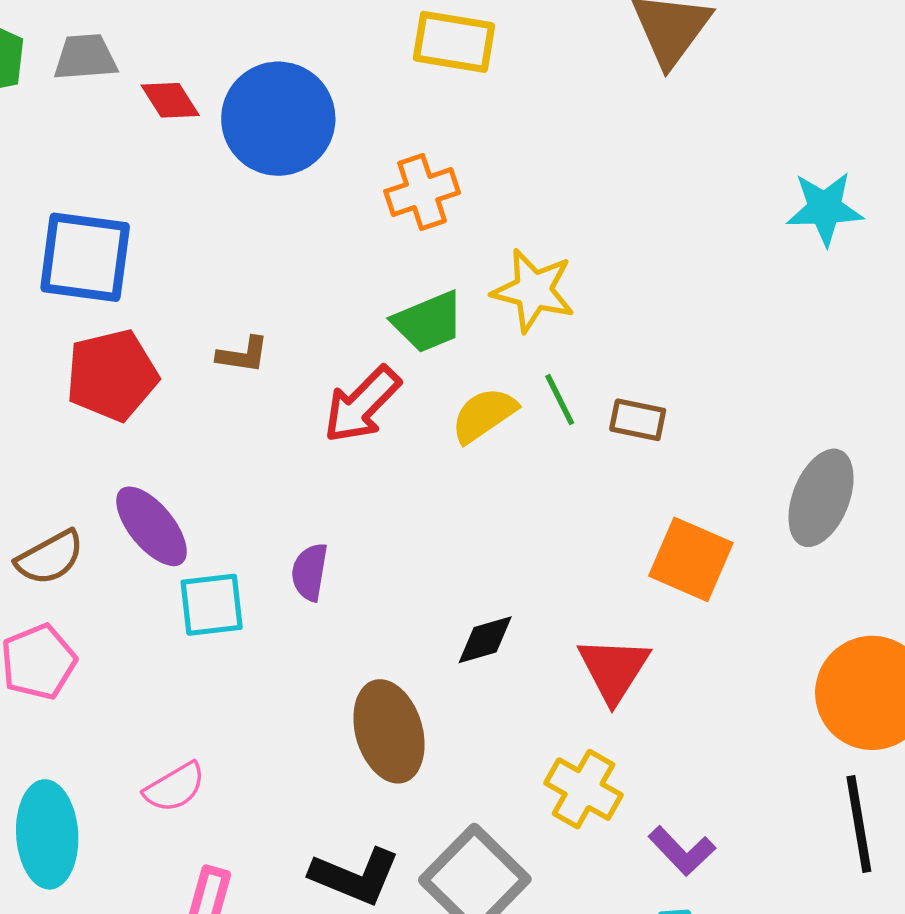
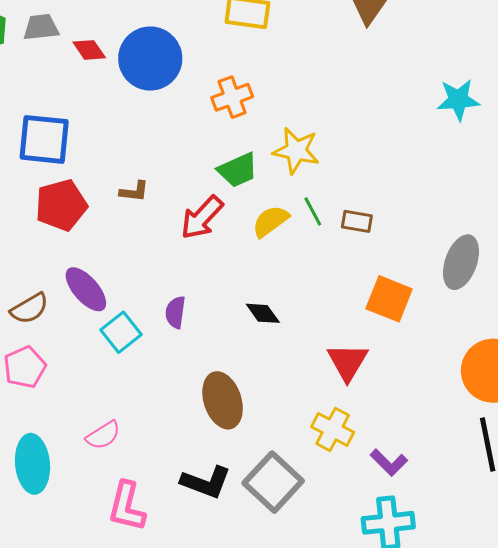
cyan square: (212, 605) -> (121, 332), turned -30
black diamond: (485, 640) -> (263, 313), moved, turned 72

